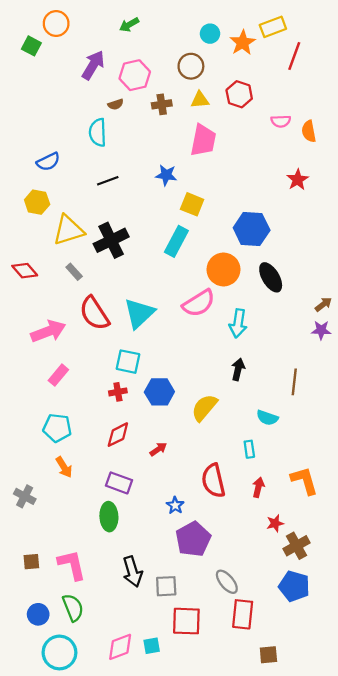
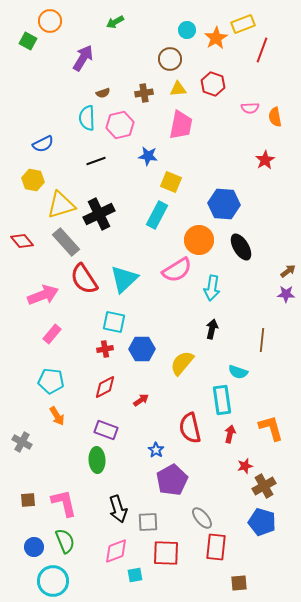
pink hexagon: (135, 75) -> (120, 125), moved
gray rectangle: (74, 272) -> (66, 242), size x1.8
cyan rectangle: (249, 449) -> (222, 400), size x1.8
pink diamond: (120, 647) -> (116, 551), moved

